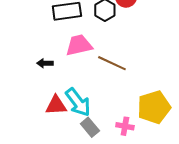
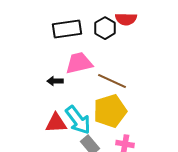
black arrow: (45, 63) -> (55, 81), moved
yellow pentagon: (154, 107) -> (110, 111), moved

